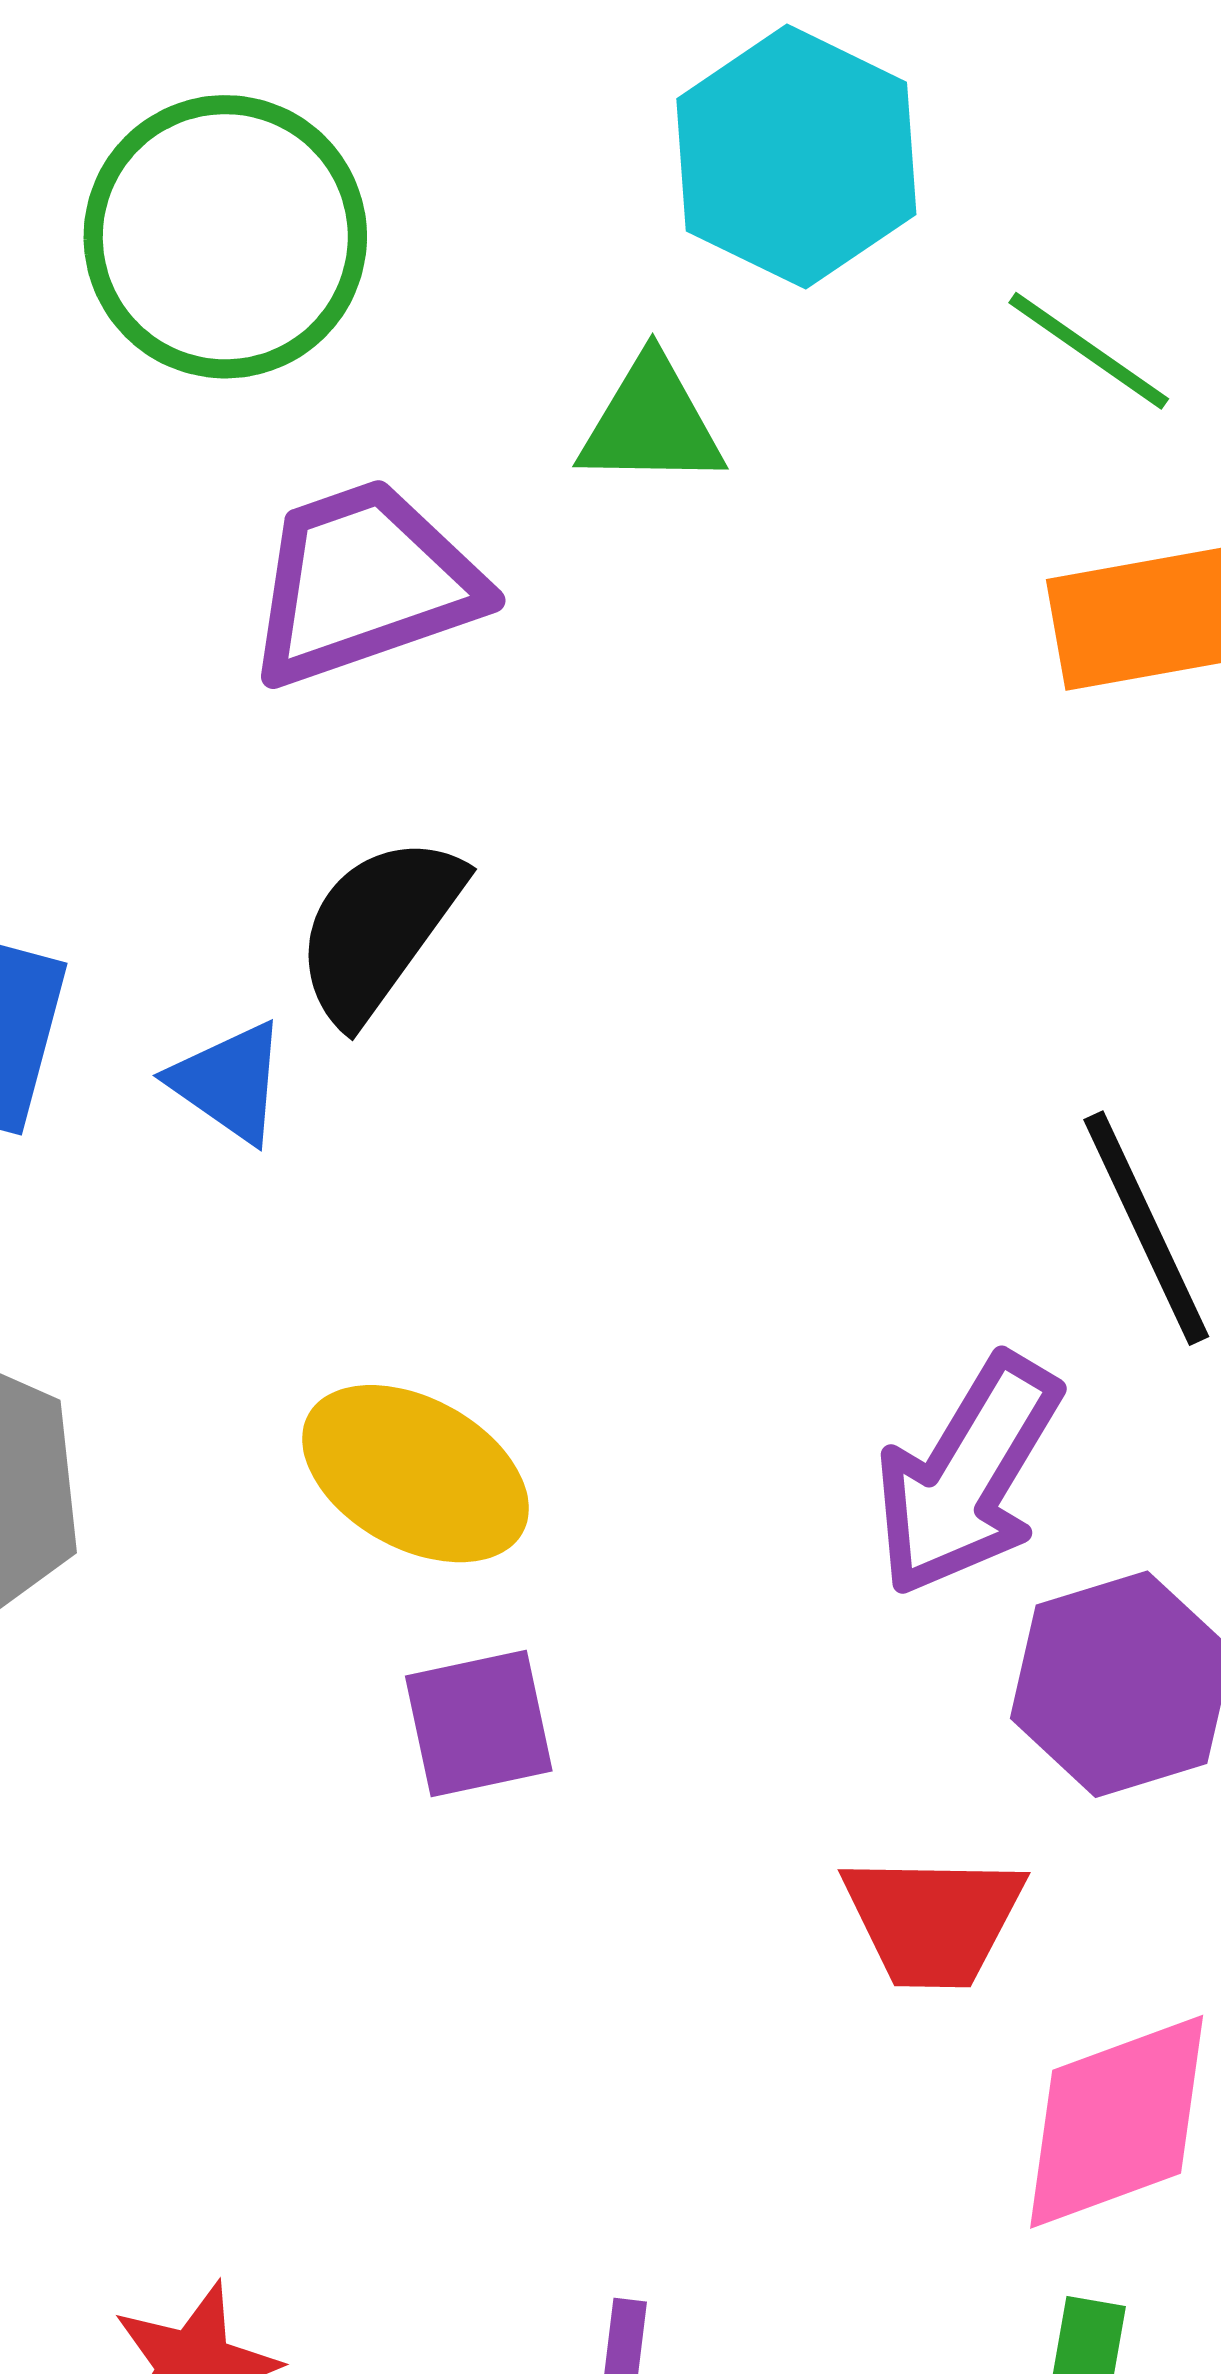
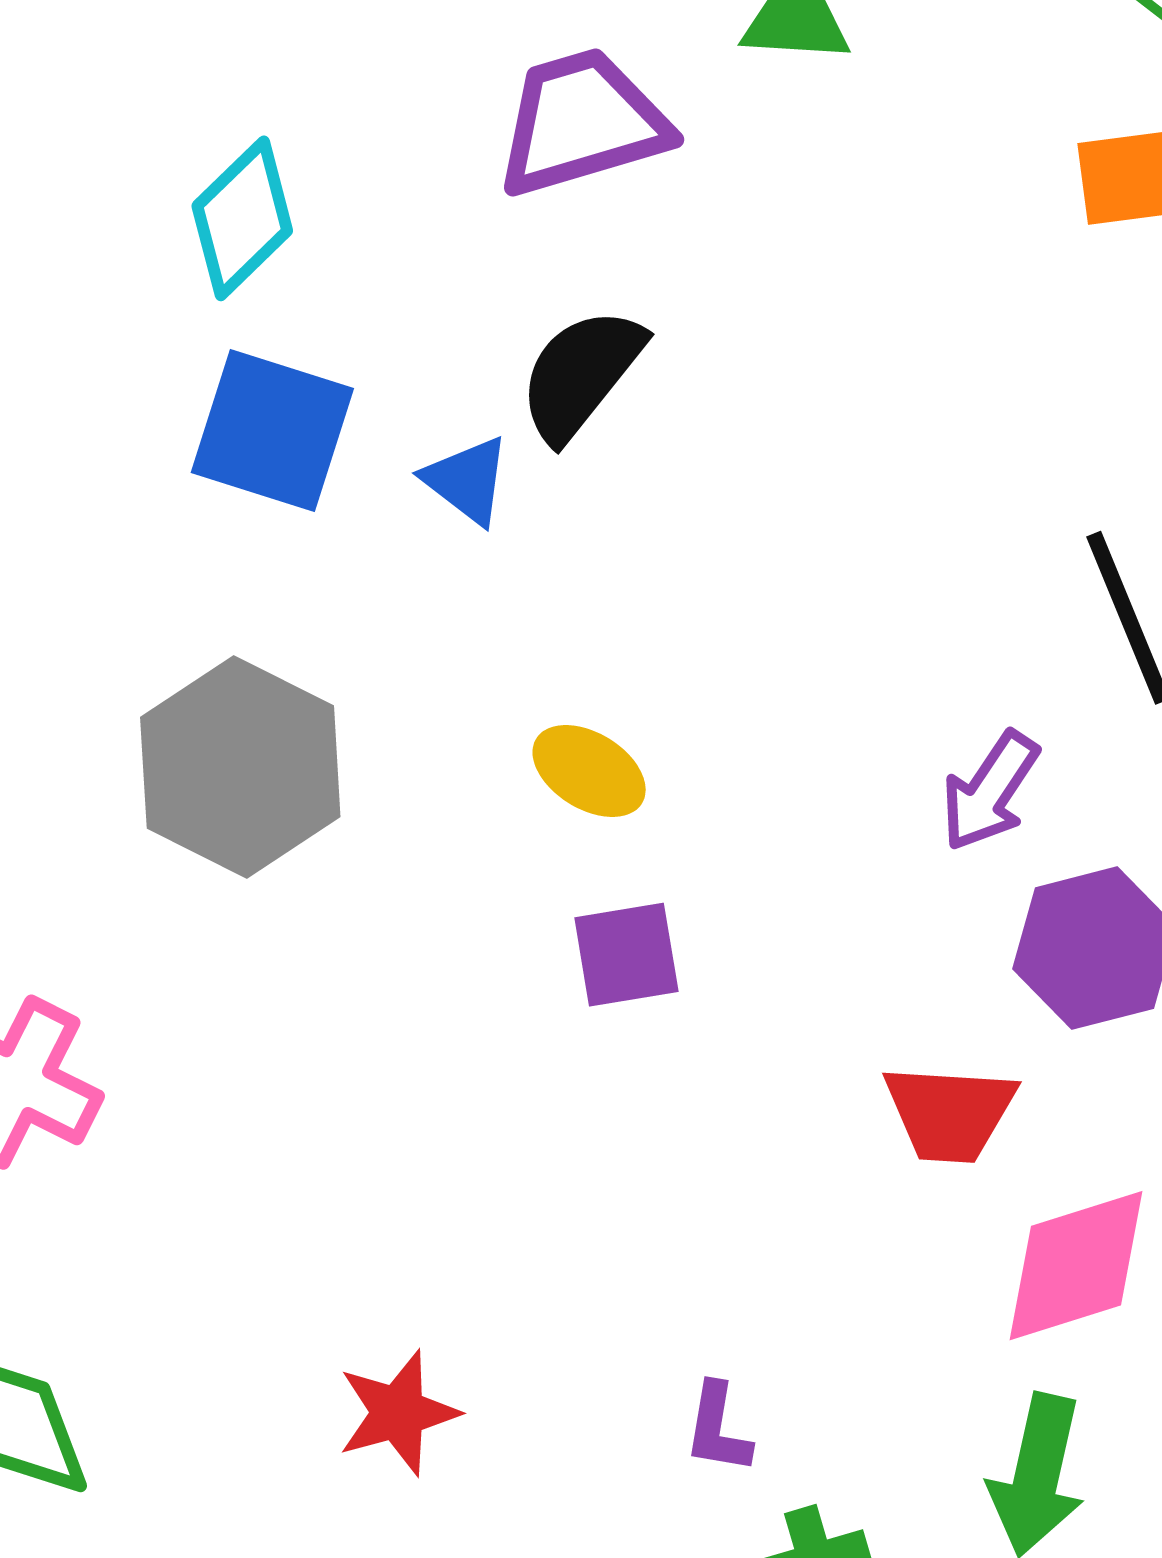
yellow ellipse: (416, 1474) -> (589, 771), size x0.7
purple arrow: (967, 1475) -> (990, 791), size x0.7

